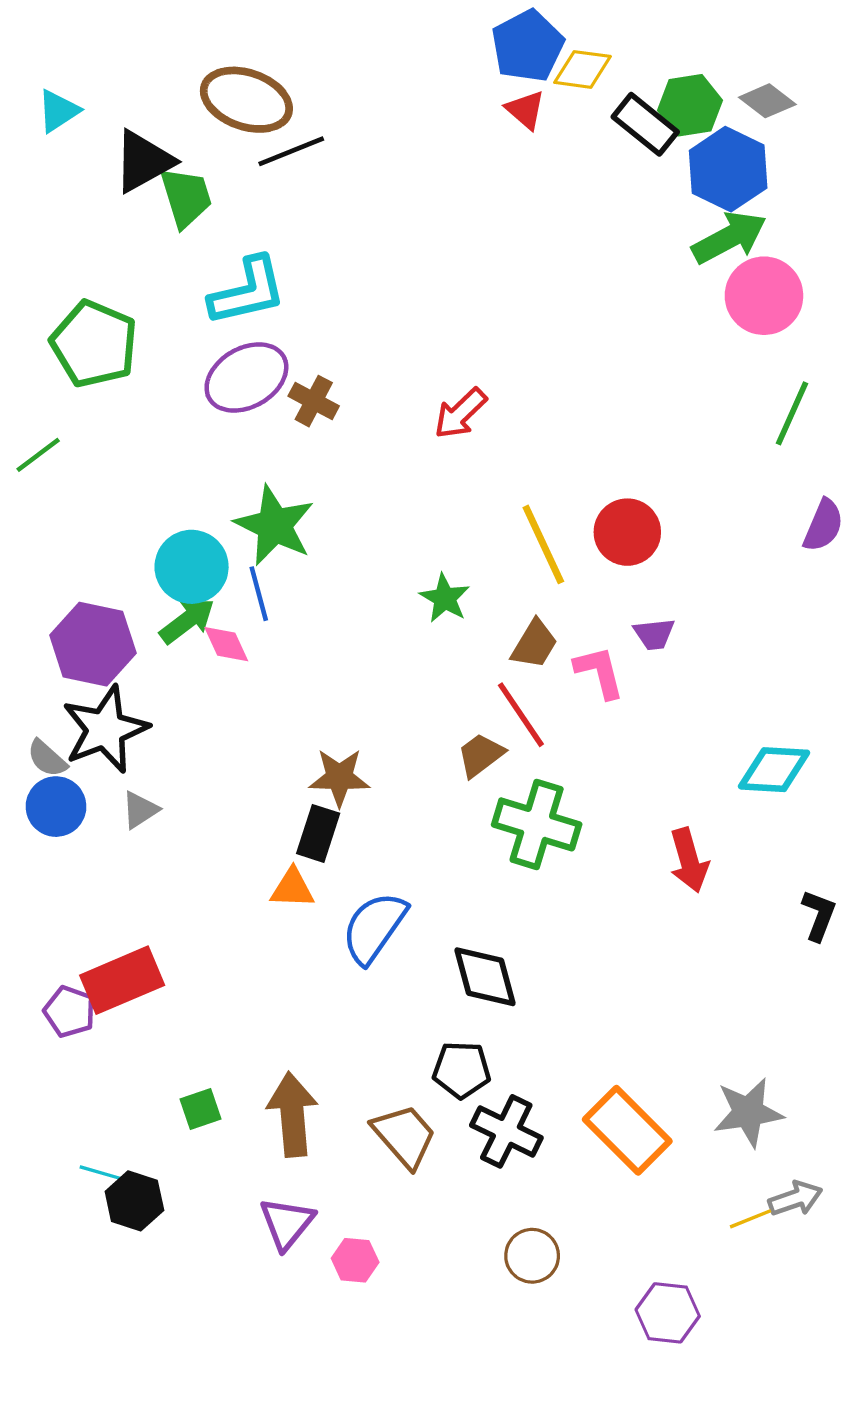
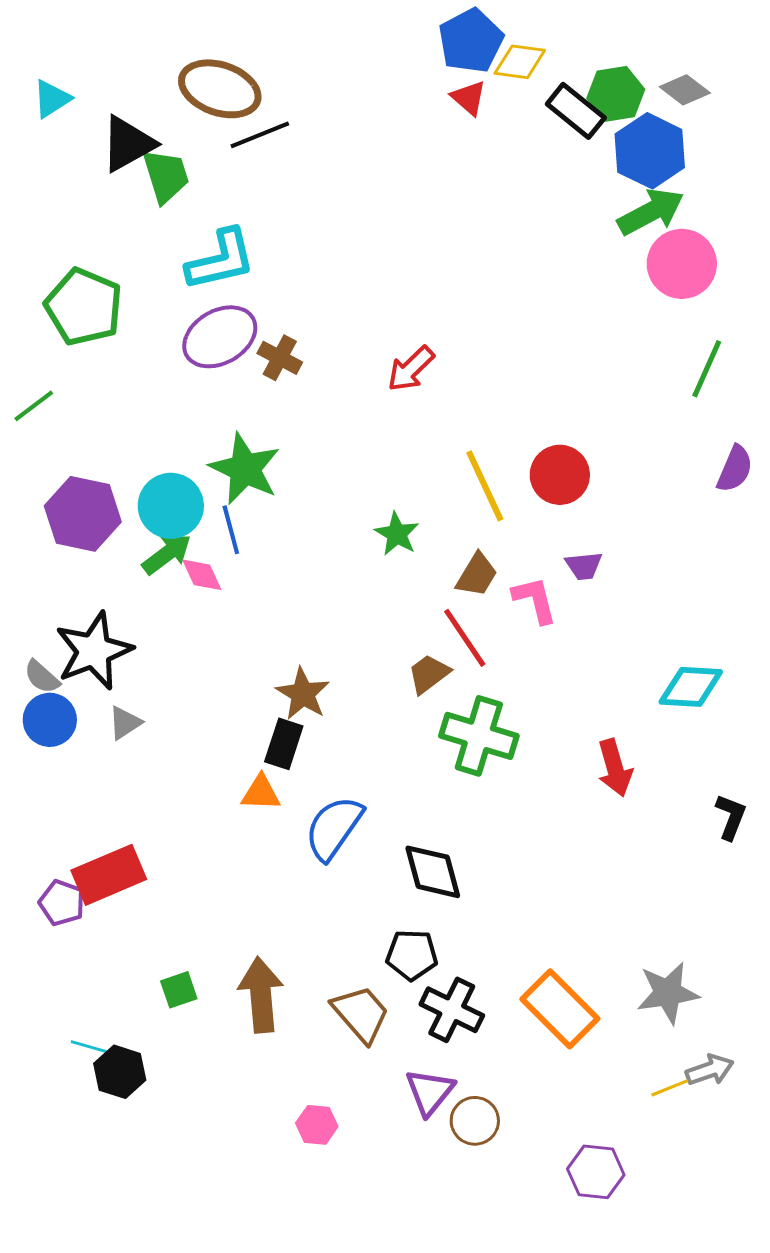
purple hexagon: (93, 644) -> (83, 514), moved
brown star: (339, 777) -> (303, 694), turned 30
purple triangle: (287, 1223) -> (430, 1092), moved

